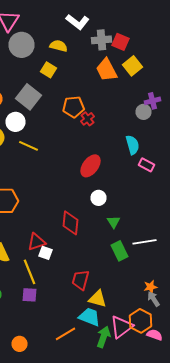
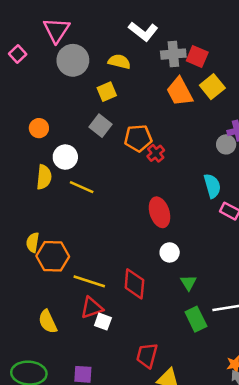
yellow square: (48, 70) -> (107, 92), turned 35
gray square: (28, 97) -> (100, 126), moved, size x0.7
red ellipse: (90, 166) -> (160, 212), turned -55
yellow line: (30, 272) -> (89, 281), moved, turned -50

